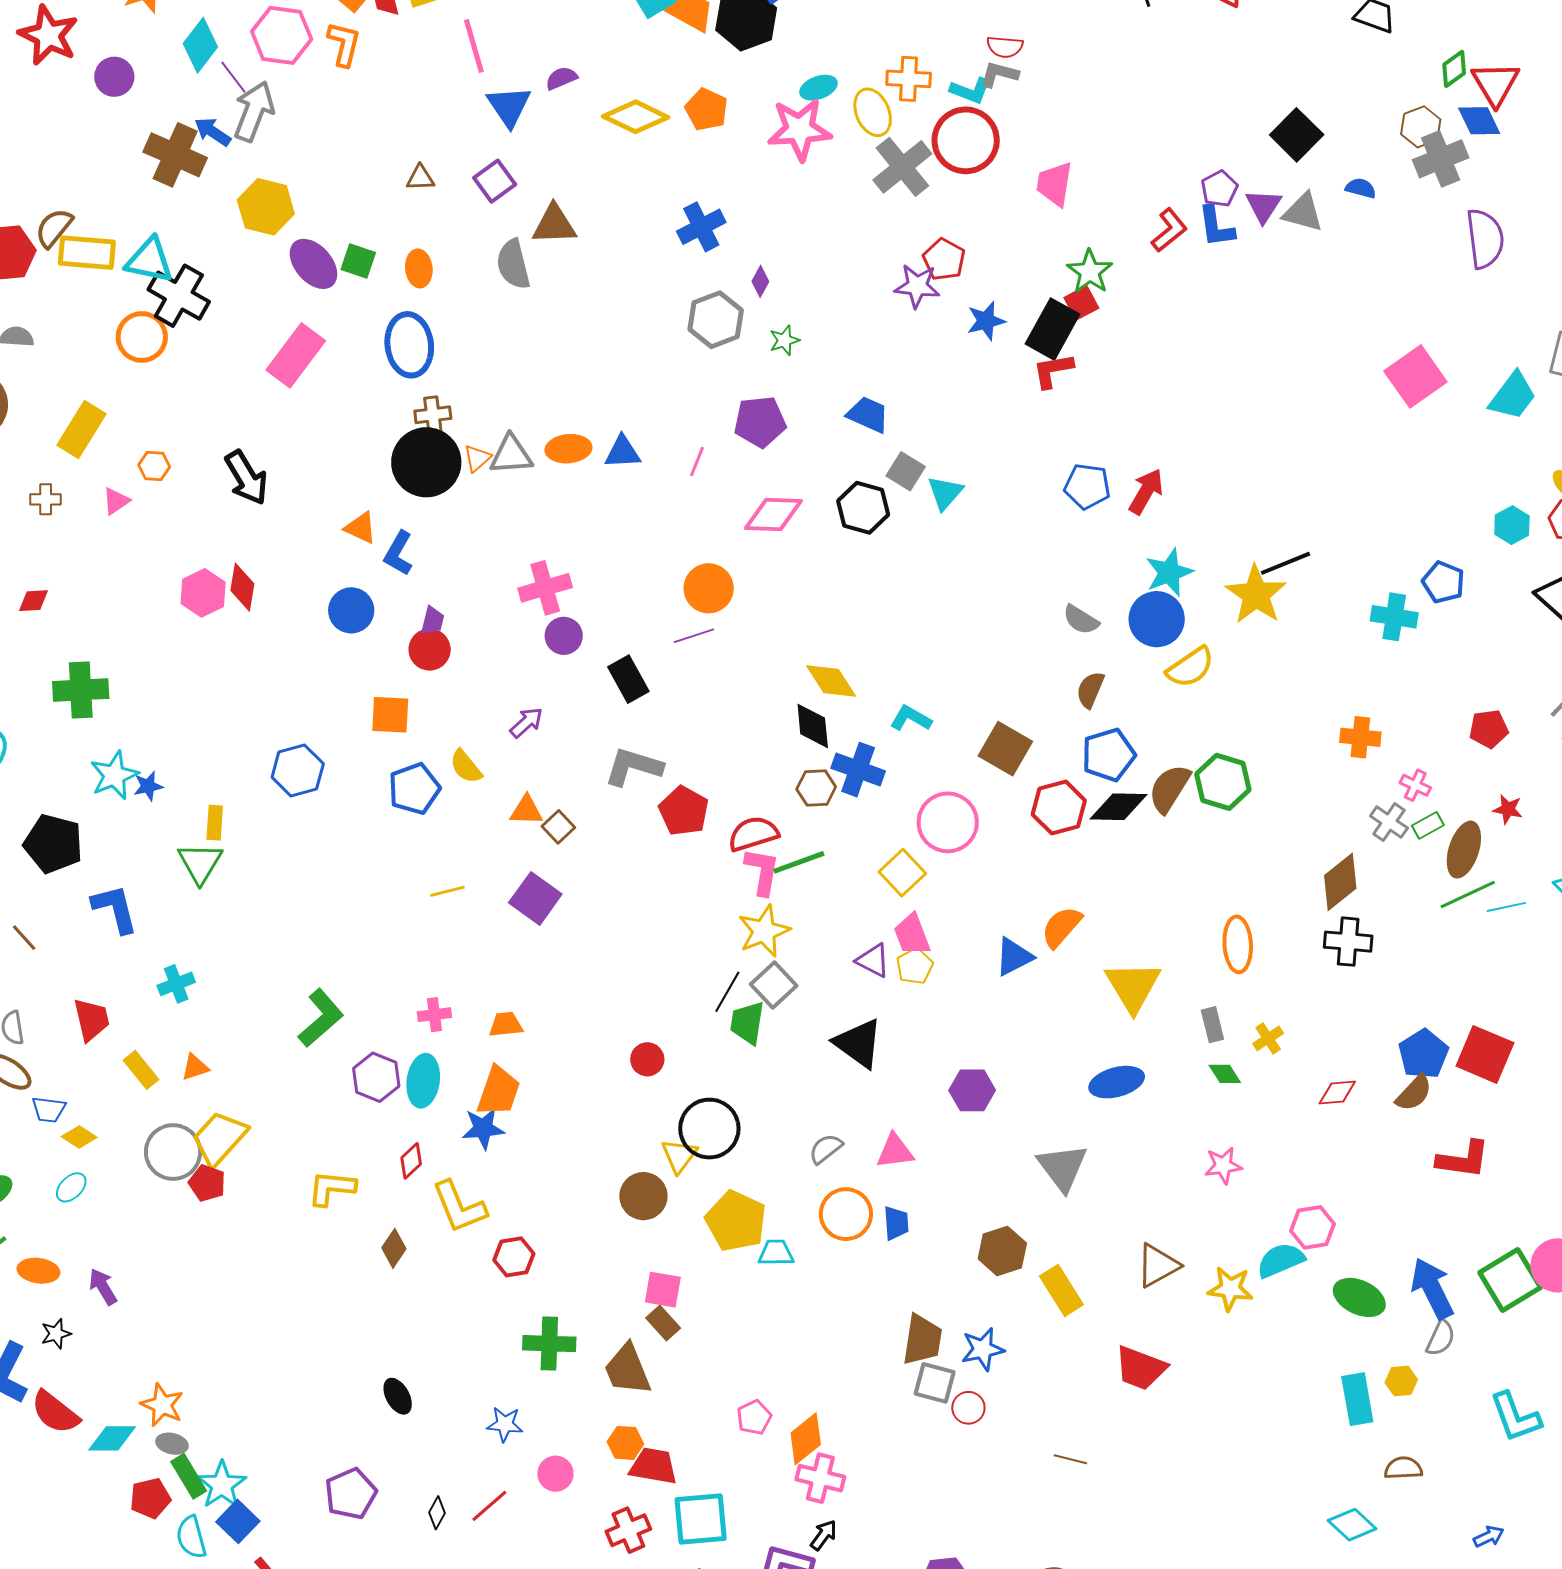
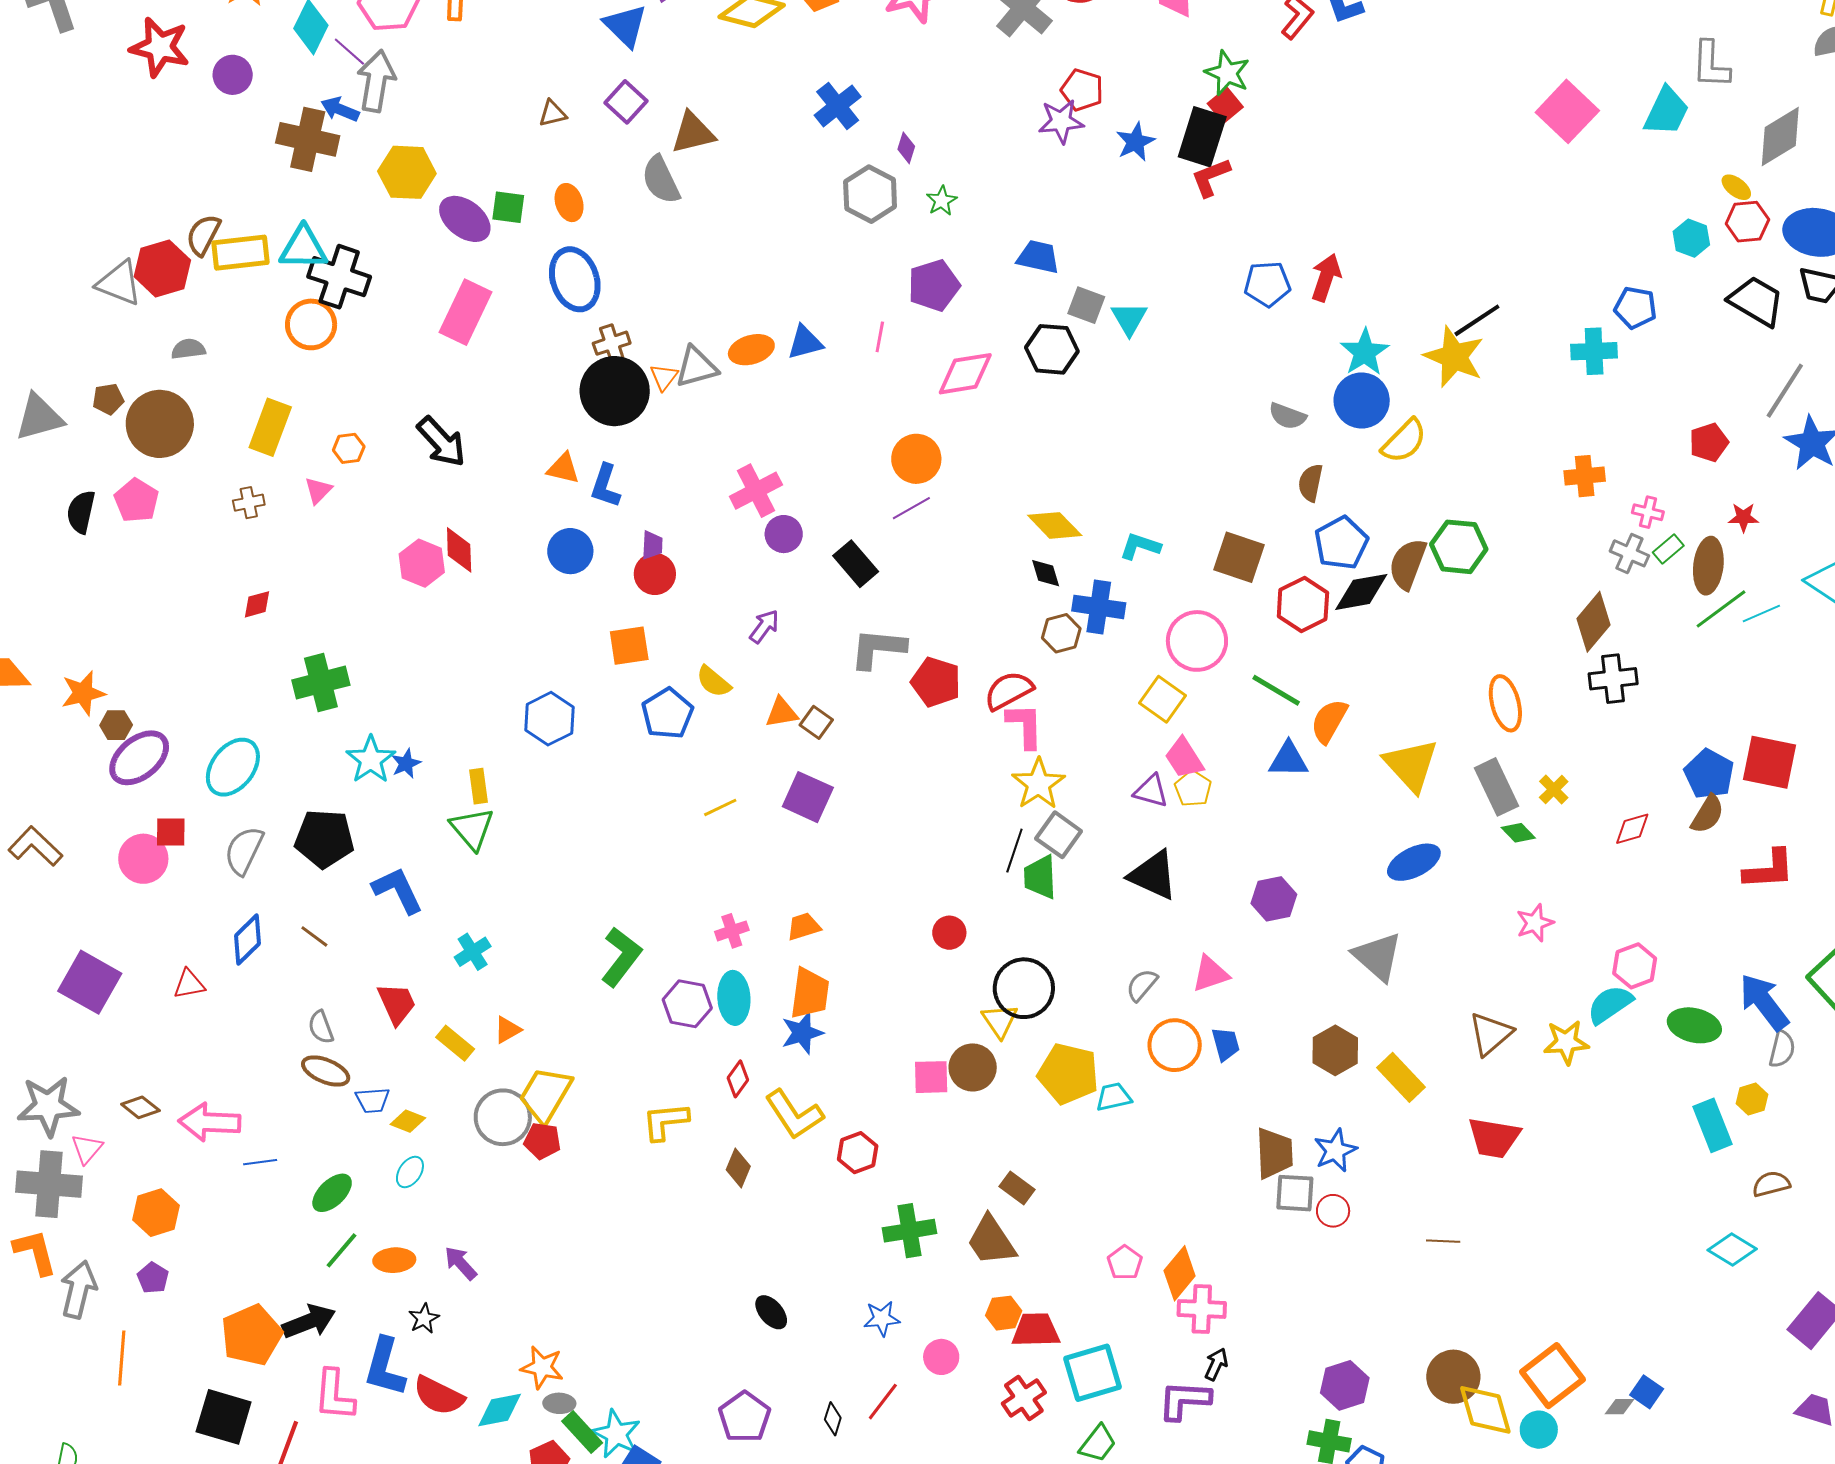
black diamond: (813, 726) -> (1046, 573), size x0.7
green line: (799, 862) -> (1276, 690), moved, turned 62
blue triangle: (1014, 957) -> (1288, 760), turned 39
gray rectangle: (1212, 1025) -> (1496, 787), size x1.6
pink square: (663, 1290) -> (931, 1077), moved

